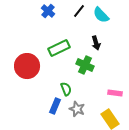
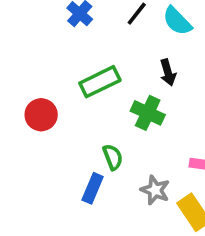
red circle: (27, 66) -> (41, 115), size x0.7
gray star: (77, 109) -> (155, 190), moved

